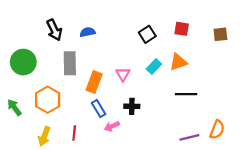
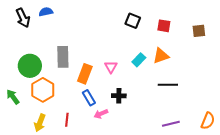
black arrow: (54, 30) -> (23, 18), moved
blue semicircle: (87, 32) -> (46, 12), moved
black square: (147, 34) -> (133, 21), moved, turned -35
green circle: (23, 62) -> (30, 66), moved
orange semicircle: (217, 130) -> (208, 121), moved

